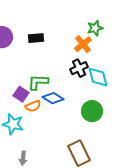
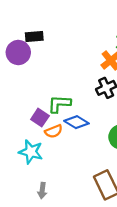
black rectangle: (36, 38) -> (34, 37), moved

